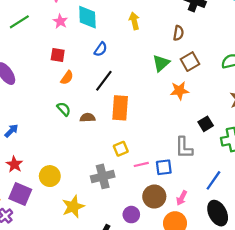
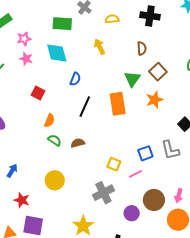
pink star: (60, 21) -> (26, 59), moved
red square: (58, 55) -> (38, 93), turned 32
orange semicircle: (67, 78) -> (49, 121), moved
orange rectangle: (120, 108) -> (118, 104), moved
yellow square: (121, 149) -> (114, 164), turned -32
blue square: (164, 167) -> (145, 153), moved
yellow circle: (50, 176) -> (55, 180), moved
purple circle: (131, 215) -> (132, 213), moved

